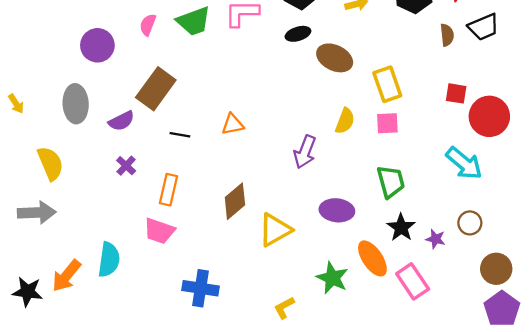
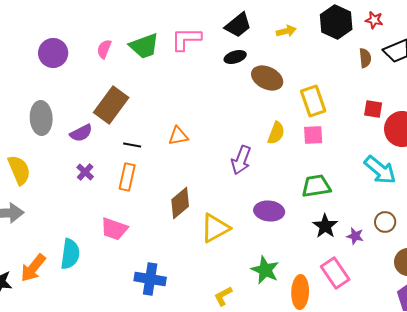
purple circle: (97, 45) -> (53, 53), moved
green trapezoid: (391, 182) -> (316, 186), turned -84
orange rectangle: (168, 190) -> (127, 177), moved
orange ellipse: (372, 258) -> (300, 292), moved, turned 36

